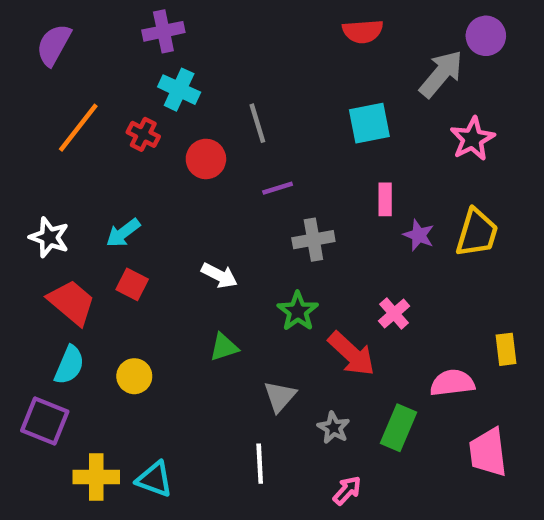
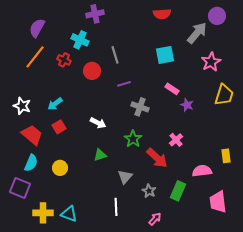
purple cross: (163, 31) -> (95, 14), moved
purple semicircle: (54, 45) -> (37, 28), moved
pink rectangle: (385, 199) -> (172, 89), turned -56
yellow trapezoid: (477, 233) -> (224, 95), moved
gray cross: (313, 240) -> (140, 107), turned 30
red square: (132, 284) -> (59, 127), turned 32

